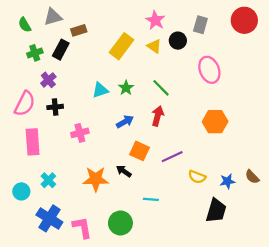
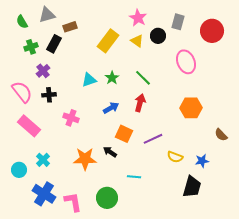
red circle: (244, 20) -> (212, 31), moved
pink semicircle: (25, 104) -> (22, 92), turned -65
pink cross: (80, 133) -> (71, 118), turned 35
pink rectangle: (33, 142) -> (29, 126), turned -45
brown semicircle: (252, 177) -> (221, 135), moved

